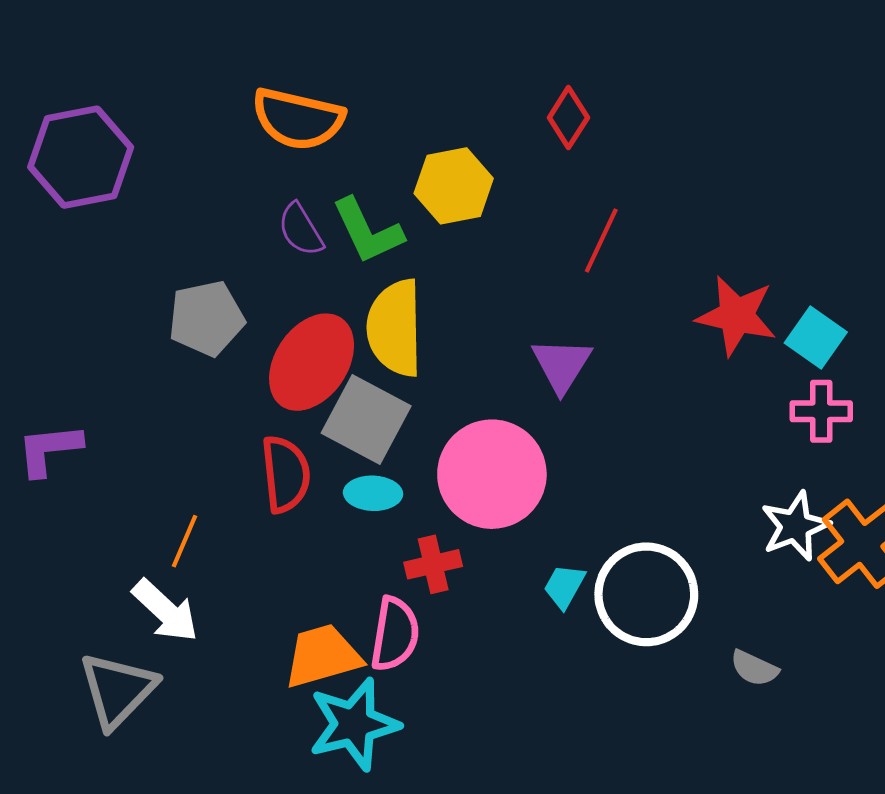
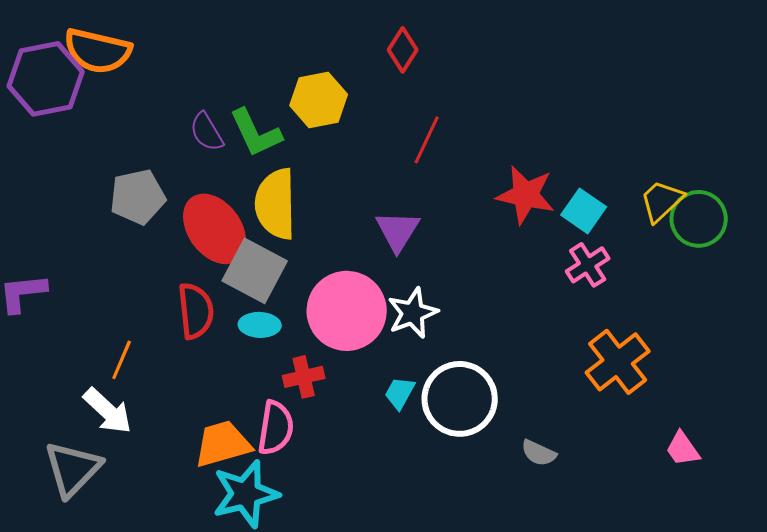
orange semicircle: (298, 119) -> (98, 51), moved
red ellipse: (312, 362) -> (215, 229), turned -70
pink cross: (821, 411) -> (588, 265), turned -33
white star: (795, 526) -> (413, 313), moved

